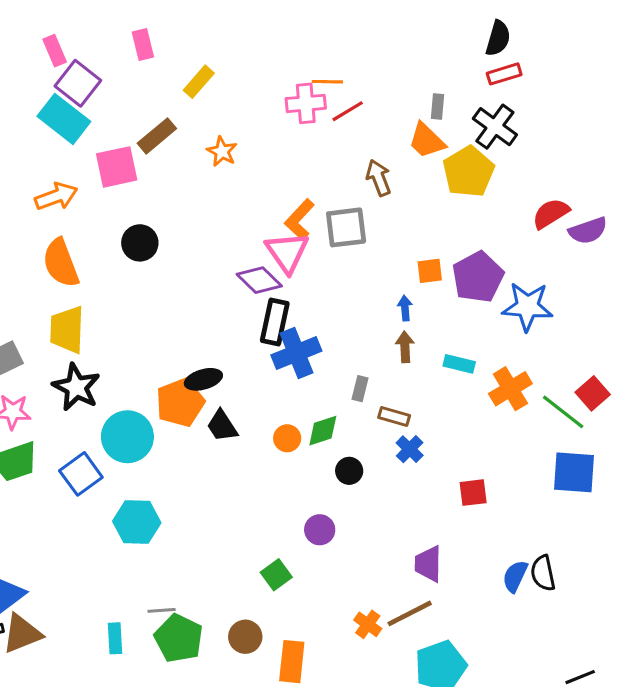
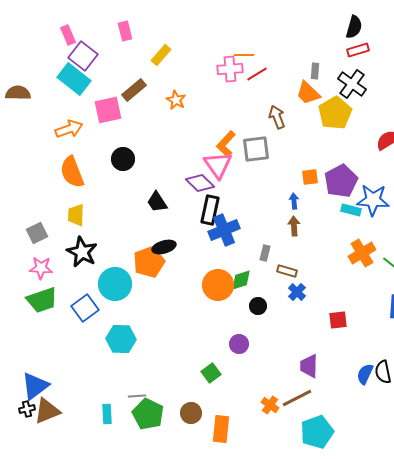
yellow trapezoid: (67, 330) -> (76, 215), size x0.7
cyan rectangle: (459, 364) -> (351, 210), moved
black trapezoid: (222, 426) -> (157, 202), moved
orange circle: (287, 438) -> (218, 285), size x1.8

